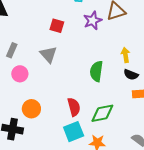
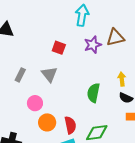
gray rectangle: (12, 50) -> (20, 75), moved
pink circle: (20, 74) -> (35, 103), moved
orange circle: (31, 109) -> (47, 122), moved

